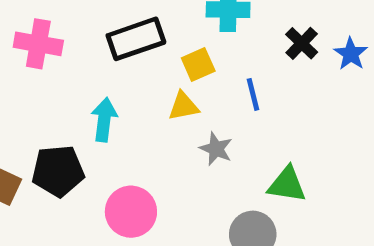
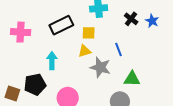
yellow square: (198, 65) -> (89, 33), turned 32
blue line: (253, 94) -> (118, 49), moved
gray star: (216, 149) -> (100, 67), size x1.5

